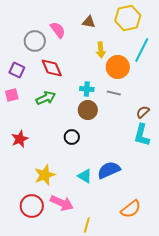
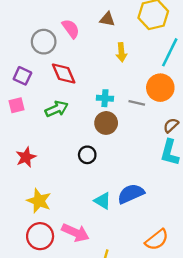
orange circle: (118, 67) -> (160, 88), moved
yellow star: (45, 175) -> (39, 201), moved, turned -30

